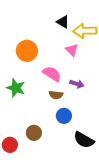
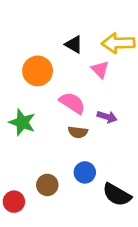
black triangle: (63, 22) -> (74, 44), moved
blue circle: (64, 116) -> (85, 172), moved

